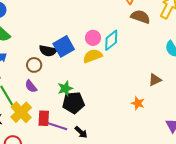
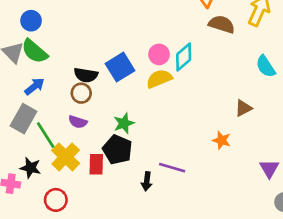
black semicircle: (48, 51) -> (86, 75), moved
purple semicircle: (31, 86) -> (78, 122), turned -32
black pentagon: (73, 103) -> (117, 150), moved, turned 30
purple line: (57, 126) -> (172, 168), moved
black arrow: (81, 132) -> (147, 181), turned 56

